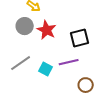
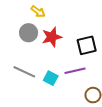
red star: (47, 30) -> (52, 37), turned 30
gray line: (21, 63) -> (24, 72), turned 60

